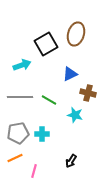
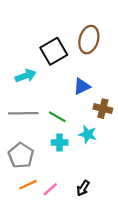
gray pentagon: (18, 133) -> (21, 155), turned -30
cyan cross: (42, 134) -> (60, 143), moved
orange line: (15, 158) -> (28, 185), moved
pink line: (34, 171) -> (50, 189), moved, turned 32

